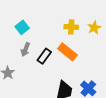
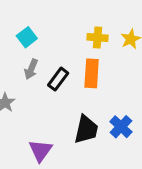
orange rectangle: (67, 52) -> (92, 73), turned 54

